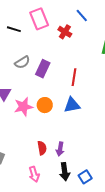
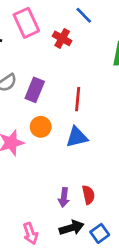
orange circle: (45, 105) -> (41, 127), moved
red semicircle: (42, 148) -> (88, 195), moved
black arrow: (65, 172) -> (72, 228), turned -96

